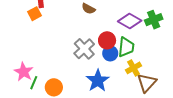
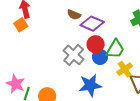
purple diamond: (130, 21) -> (92, 24), moved
green trapezoid: (126, 47) -> (115, 49), turned 30
blue star: (98, 81) -> (90, 85), turned 30

